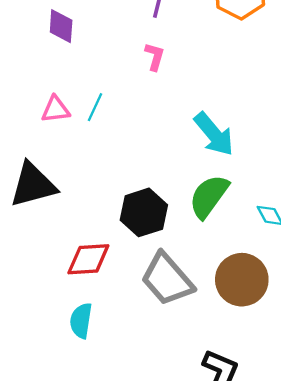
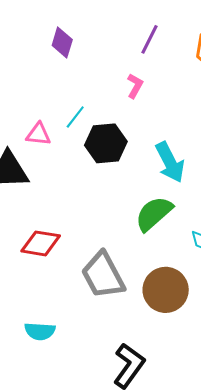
pink triangle: (56, 109) -> (39, 134), moved
black hexagon: (144, 212) -> (106, 143), moved
cyan semicircle: (81, 321) -> (40, 331), moved, turned -108

